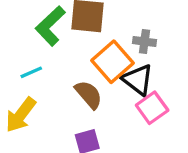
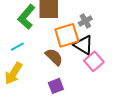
gray cross: (144, 42) -> (85, 21), turned -32
orange square: (112, 62) -> (67, 35), turned 30

